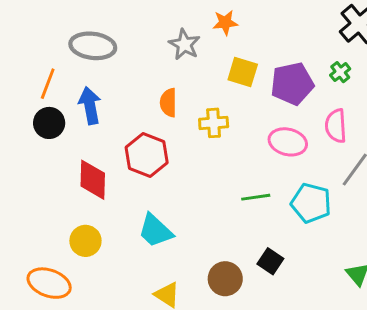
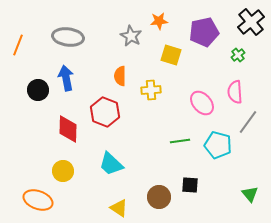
orange line: (48, 84) -> (18, 45), moved
purple pentagon: (292, 84) -> (204, 32), moved
pink ellipse: (288, 142) -> (202, 103), turned 35
black square: (270, 261) -> (190, 185), turned -30

